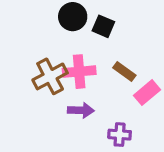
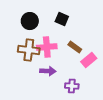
black circle: (73, 17) -> (30, 21), moved
brown cross: (50, 76) -> (29, 50), turned 35

